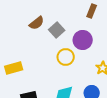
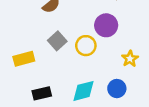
gray square: (57, 30) -> (57, 41), moved

